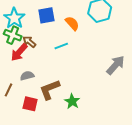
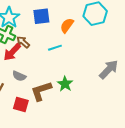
orange semicircle: (72, 23) -> (67, 25), turned -105
gray semicircle: (27, 76) -> (19, 76), turned -144
green star: (72, 101) -> (65, 84), moved

